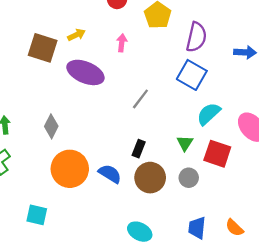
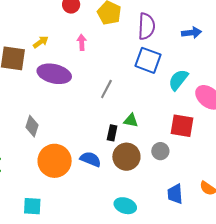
cyan semicircle: (209, 114) -> (178, 80), moved
green triangle: (185, 143) -> (131, 121), moved, turned -42

